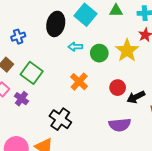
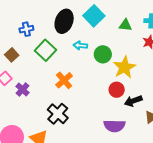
green triangle: (116, 11) -> (125, 25), moved
yellow star: (127, 51) -> (124, 67), moved
green square: (32, 73) -> (46, 50), moved
orange cross: (79, 82) -> (64, 80), moved

